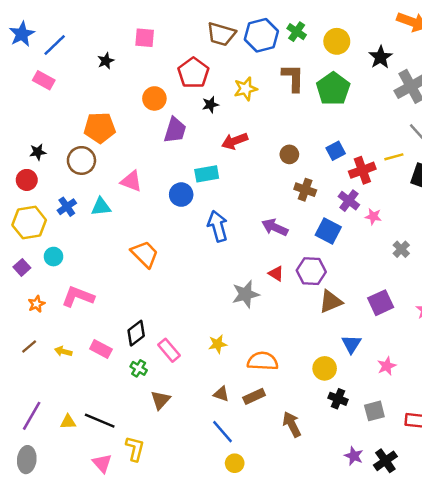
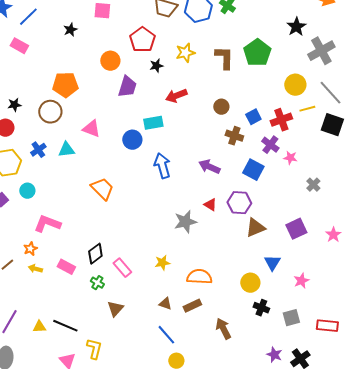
yellow circle: (337, 41) -> (295, 85), moved
brown L-shape: (293, 78) -> (224, 58), moved
blue square: (336, 151) -> (253, 117), moved
orange star: (36, 304) -> (30, 249), moved

